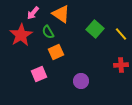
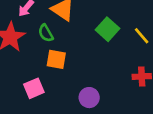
orange square: (56, 52) -> (56, 59), turned 35

